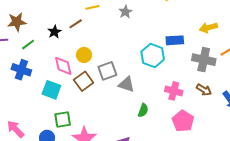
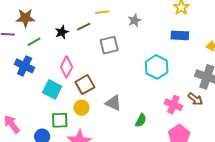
blue rectangle: (175, 40) -> (180, 35), moved
yellow circle: (84, 55) -> (81, 108), moved
pink diamond: (63, 66) -> (67, 67), turned 35
gray square: (107, 71) -> (109, 45), moved
gray triangle: (126, 84) -> (113, 103), moved
brown arrow: (204, 90) -> (195, 99), moved

